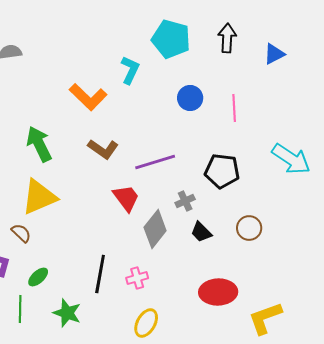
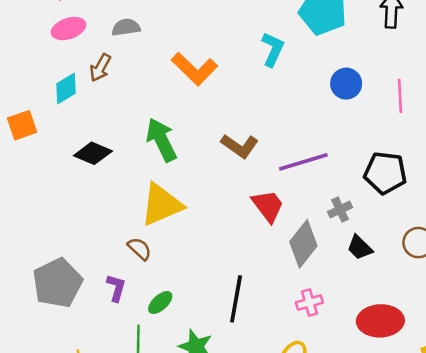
orange L-shape: (88, 97) -> (194, 69), moved
pink cross: (137, 278) -> (309, 303), moved

